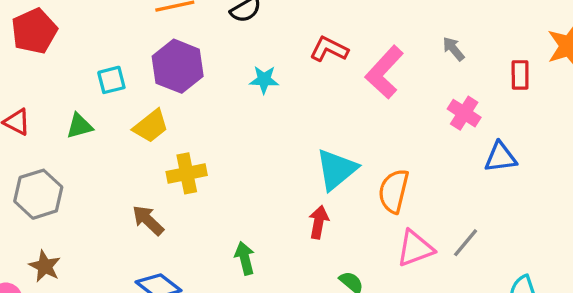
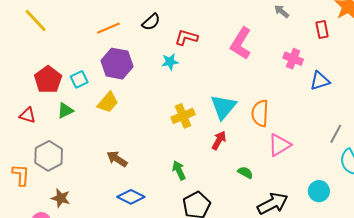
red pentagon: (34, 31) -> (48, 80), moved
red L-shape: (329, 49) -> (186, 37), moved
gray arrow: (453, 49) -> (282, 11), moved
yellow cross: (187, 173) -> (183, 116), moved
red arrow: (319, 222) -> (219, 140), turned 30
gray line: (466, 243) -> (336, 134), moved

